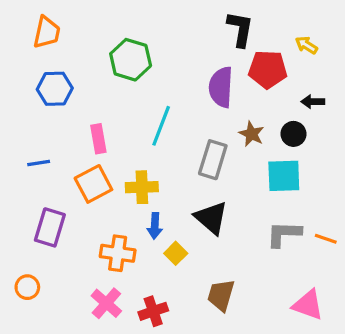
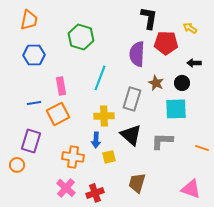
blue line: (39, 163) -> (34, 103), moved
yellow cross: (142, 187) -> (104, 116), moved
gray L-shape: (284, 234) -> (162, 141), moved
yellow square: (176, 253) -> (109, 157), turned 32
orange circle: (27, 287) -> (17, 165), moved

